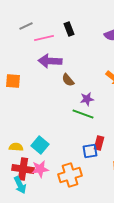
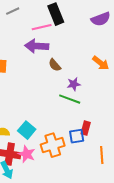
black rectangle: (69, 29) -> (56, 14), size x1.5
pink line: (44, 38) -> (42, 27), moved
pink star: (40, 169) -> (27, 154), turned 30
orange cross: (70, 175) -> (53, 145), moved

